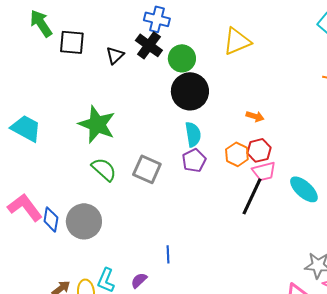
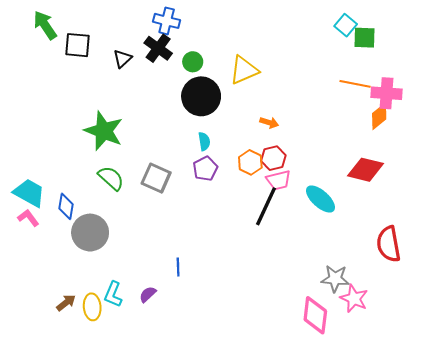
yellow triangle: (237, 41) -> (244, 70), moved
green circle: (182, 58) -> (193, 62), size x0.7
cyan trapezoid: (26, 128) -> (29, 193), moved
cyan semicircle: (193, 134) -> (204, 141), size x0.7
pink L-shape: (25, 207) -> (28, 218), size x0.6
blue diamond: (51, 219) -> (66, 206), moved

